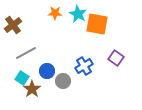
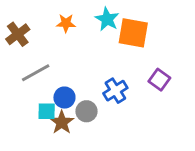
orange star: (55, 13) -> (66, 23), moved
cyan square: (22, 78) -> (47, 111), moved, turned -32
brown star: (32, 89) -> (62, 122), moved

